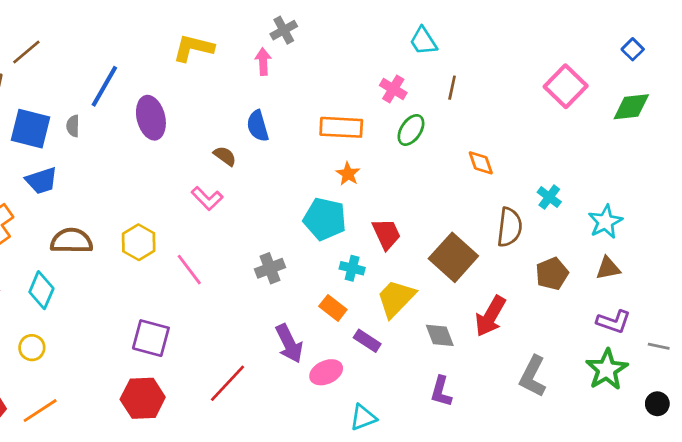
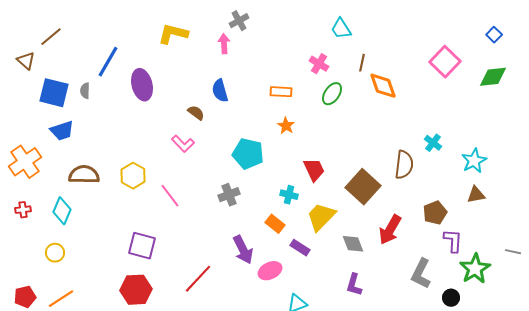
orange rectangle: (341, 127) -> (281, 92), size x0.7
orange diamond: (481, 163) -> (383, 86), moved, size x1.4
cyan pentagon: (325, 219) -> (248, 154), moved
brown pentagon: (552, 274) -> (435, 213), moved
purple L-shape: (614, 322) -> (453, 241), moved, turned -105
black circle: (657, 404) -> (451, 298), moved

